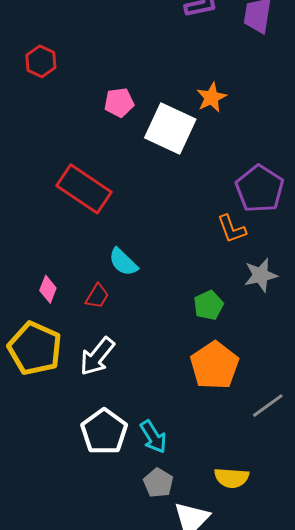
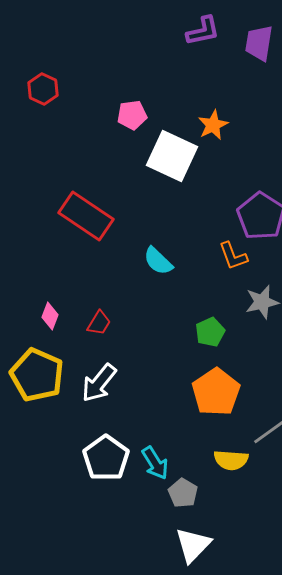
pink pentagon: (119, 103) -> (132, 115), moved
cyan semicircle: (123, 262) -> (158, 261), moved
yellow semicircle: (232, 478) -> (231, 460), moved
gray pentagon: (158, 483) -> (183, 493), moved

